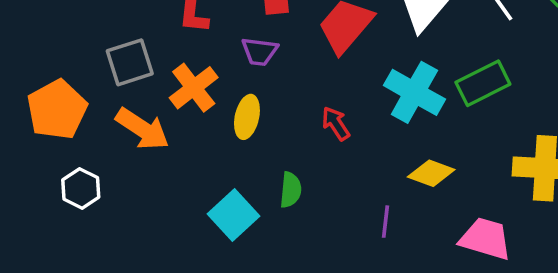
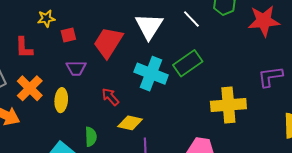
purple trapezoid: (260, 51) -> (76, 68), moved
yellow diamond: (431, 173) -> (130, 123), moved

